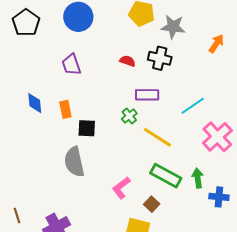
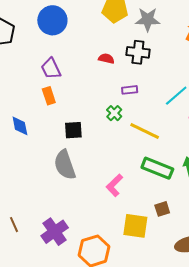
purple rectangle: (147, 95) -> (130, 90), size x0.7
blue diamond: (35, 103) -> (20, 126), moved
orange rectangle: (65, 109) -> (49, 96), moved
brown square: (152, 204) -> (162, 209), moved, turned 35

